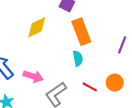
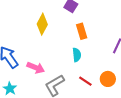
yellow diamond: (37, 27) -> (42, 24), turned -40
orange rectangle: (81, 32) -> (82, 31), size x0.7

